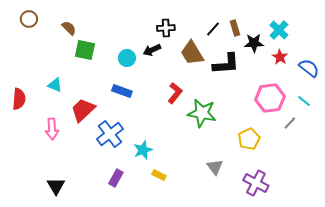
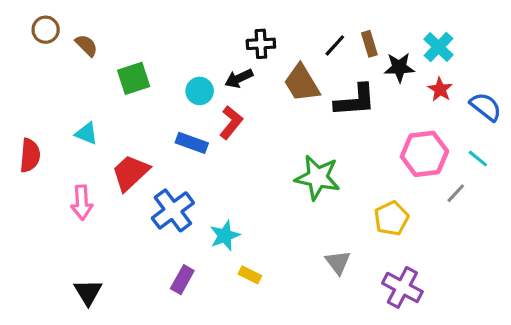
brown semicircle: (69, 28) -> (86, 45), moved
green square: (85, 50) -> (134, 78), turned -30
red L-shape: (175, 93) -> (231, 122), moved

